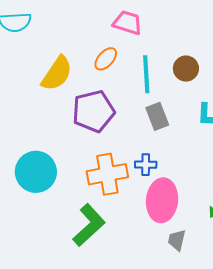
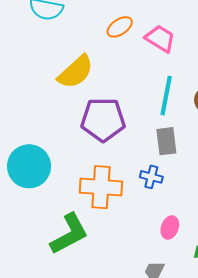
orange ellipse: (106, 59) -> (120, 27), moved
blue cross: (146, 165) -> (151, 177), moved
pink ellipse: (162, 200) -> (170, 227), moved, size x0.5

